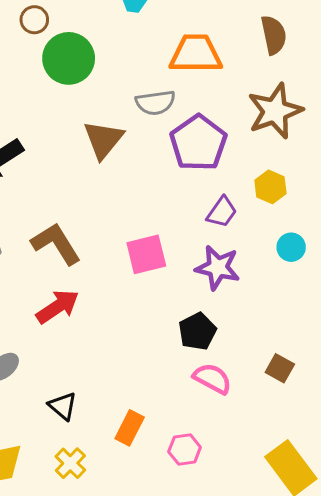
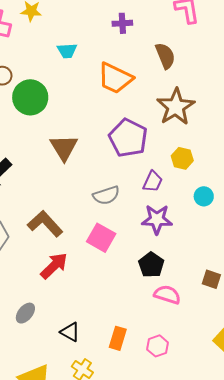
orange trapezoid: (196, 54) -> (115, 78), turned -144
gray semicircle: (155, 103) -> (106, 195), moved
pink square: (146, 254) -> (101, 238), moved, turned -36

